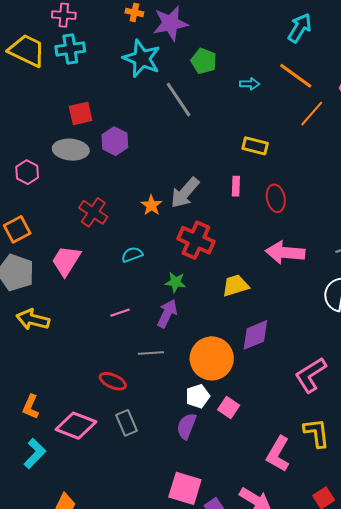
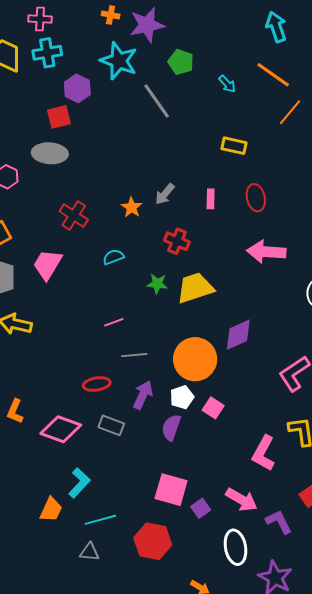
cyan arrow: (300, 28) -> (276, 27), turned -48
cyan arrow: (250, 84) -> (227, 84), turned 48
purple hexagon: (115, 141) -> (77, 88), moved
pink rectangle: (236, 186) -> (211, 199), moved
gray arrow: (185, 193) -> (165, 194), size x0.7
red cross: (196, 240) -> (177, 241), size x0.7
yellow trapezoid: (235, 286) -> (195, 288), moved, size x1.4
pink line: (120, 313) -> (114, 322), moved
purple arrow: (167, 314) -> (143, 395), moved
red ellipse: (113, 381) -> (97, 384), turned -32
gray rectangle: (126, 423) -> (111, 425), turned -45
cyan L-shape: (35, 453) -> (79, 483), moved

